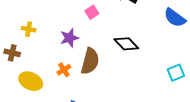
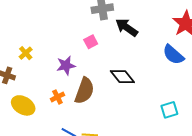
yellow cross: (29, 29) -> (26, 53), turned 32

